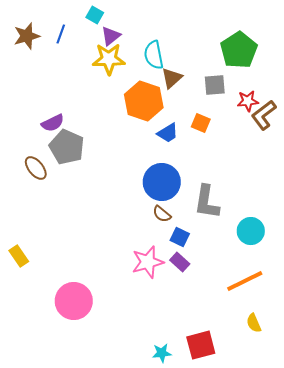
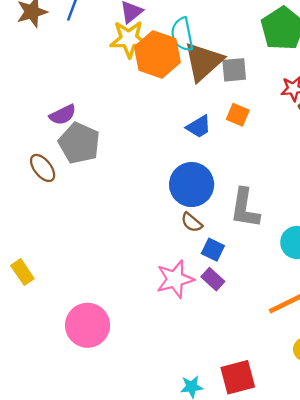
brown triangle: (172, 78) -> (203, 62), size x1.6
gray square: (215, 85) -> (234, 70), moved
orange hexagon: (144, 101) -> (157, 54), moved

